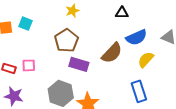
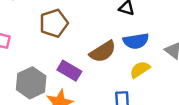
purple rectangle: (79, 64) -> (69, 71), moved

